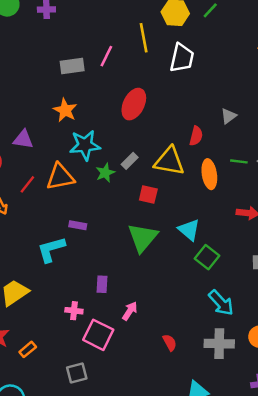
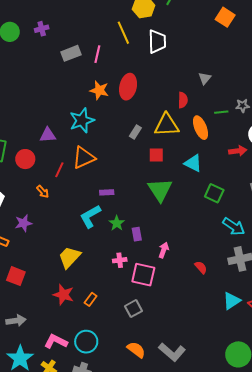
gray rectangle: (72, 66) -> (71, 53), moved
orange star: (65, 110) -> (99, 90), moved
cyan star: (85, 145) -> (82, 120), moved
green star: (105, 173) -> (117, 223), moved
cyan triangle: (189, 230) -> (193, 163), moved

